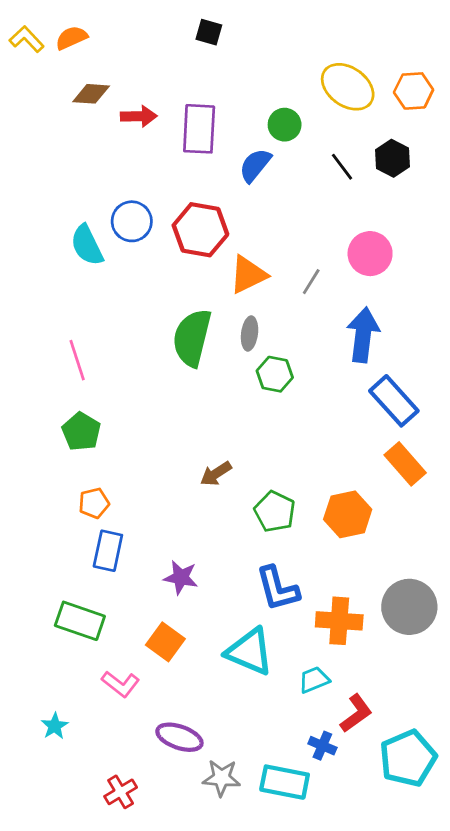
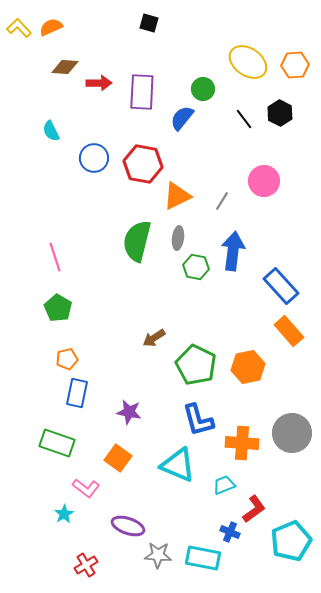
cyan semicircle: (87, 245) -> (51, 131), moved, size x0.7
blue arrow: (363, 335) -> (233, 251), moved
green pentagon: (275, 512) -> (196, 365), size x1.4
cyan star: (55, 726) -> (64, 514), moved

